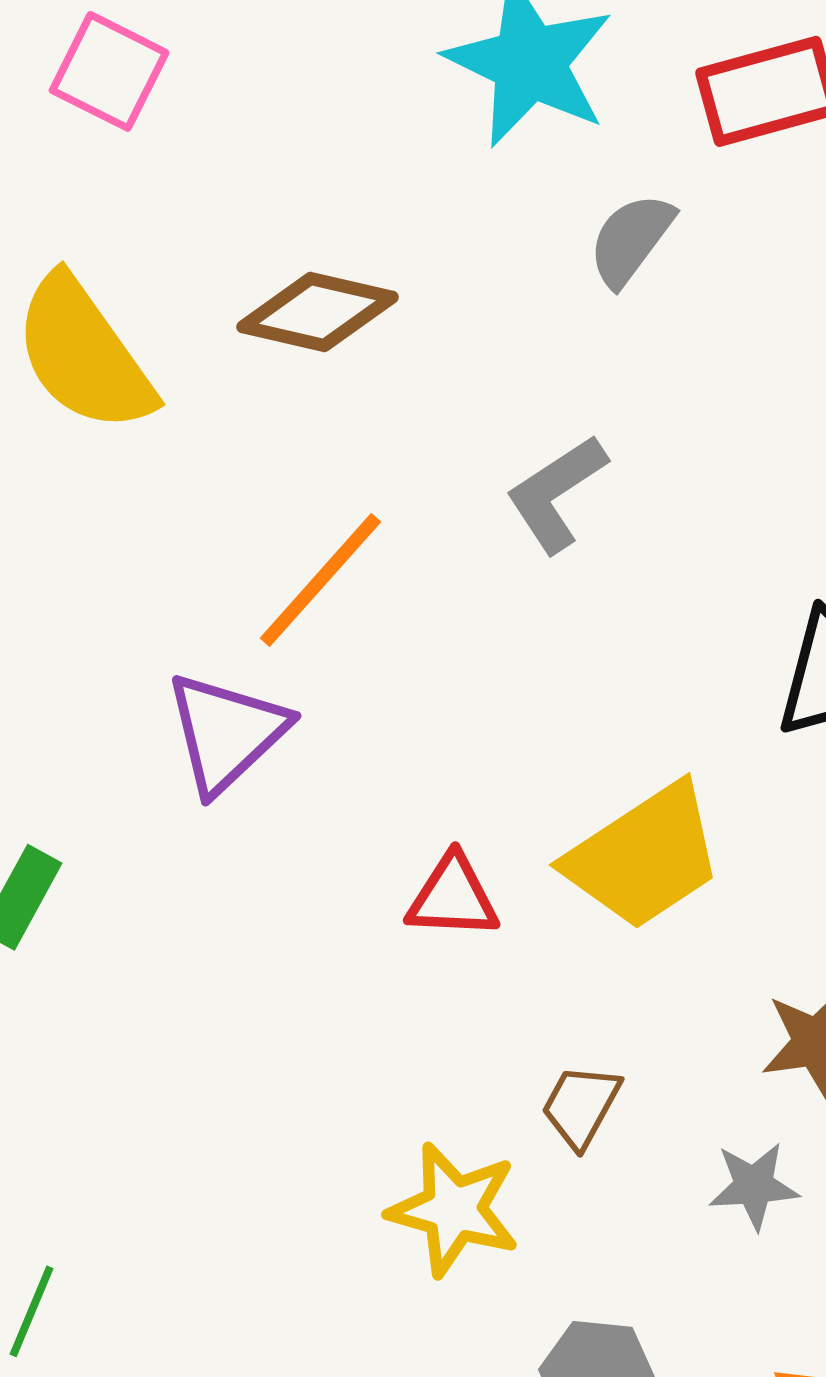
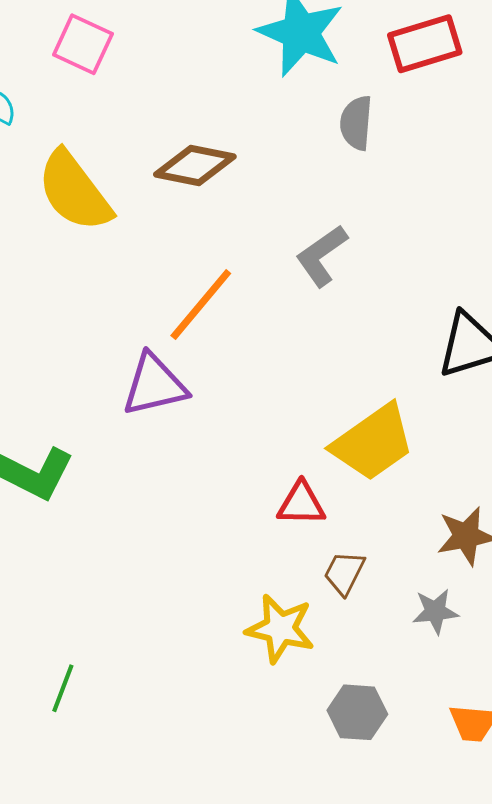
gray semicircle: (631, 240) -> (356, 123), turned -30
purple triangle: (226, 732) -> (154, 385), turned 32
red triangle: (453, 897) -> (301, 504), moved

